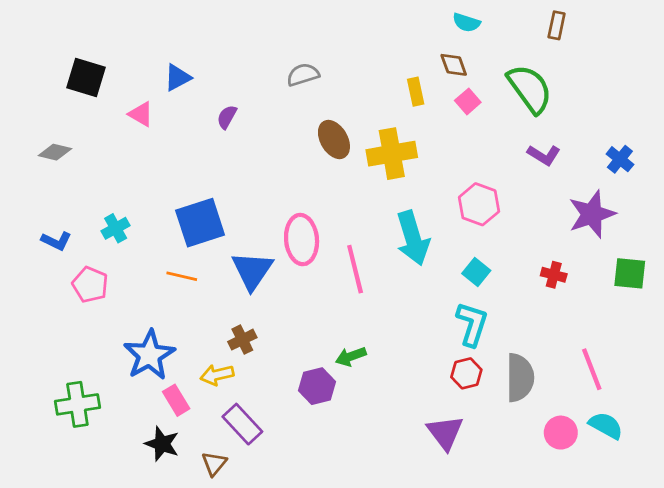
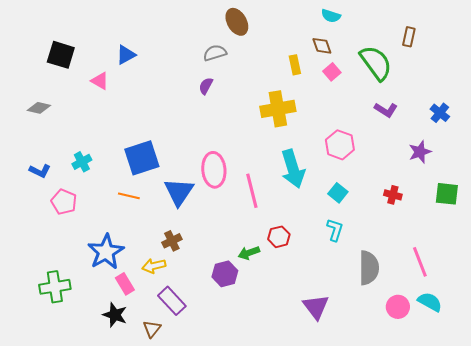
brown rectangle: (557, 25) -> (409, 37), moved
purple semicircle: (227, 117) -> (206, 86), moved
brown ellipse: (334, 139) -> (237, 22), moved
purple star: (592, 214) -> (420, 152), size x0.7
cyan L-shape: (472, 324) -> (335, 230), size x0.7
red hexagon: (466, 373) -> (279, 237), moved

